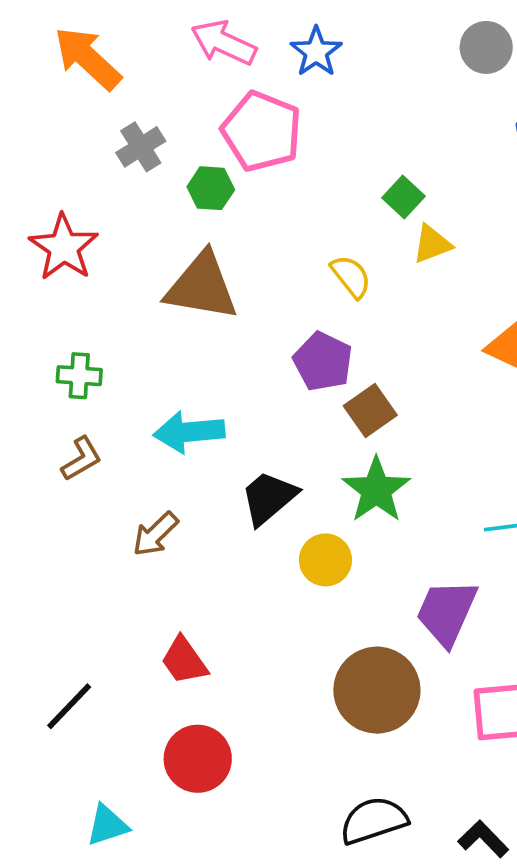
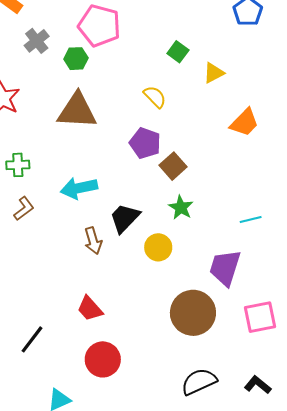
yellow triangle: (432, 244) -> (214, 73), moved
green star: (376, 490) -> (181, 207), size x0.7
brown arrow: (155, 534) -> (93, 241), moved, turned -56

